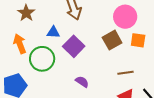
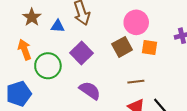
blue triangle: (53, 32) -> (58, 26), moved
purple semicircle: (82, 82) -> (90, 90), size x1.5

